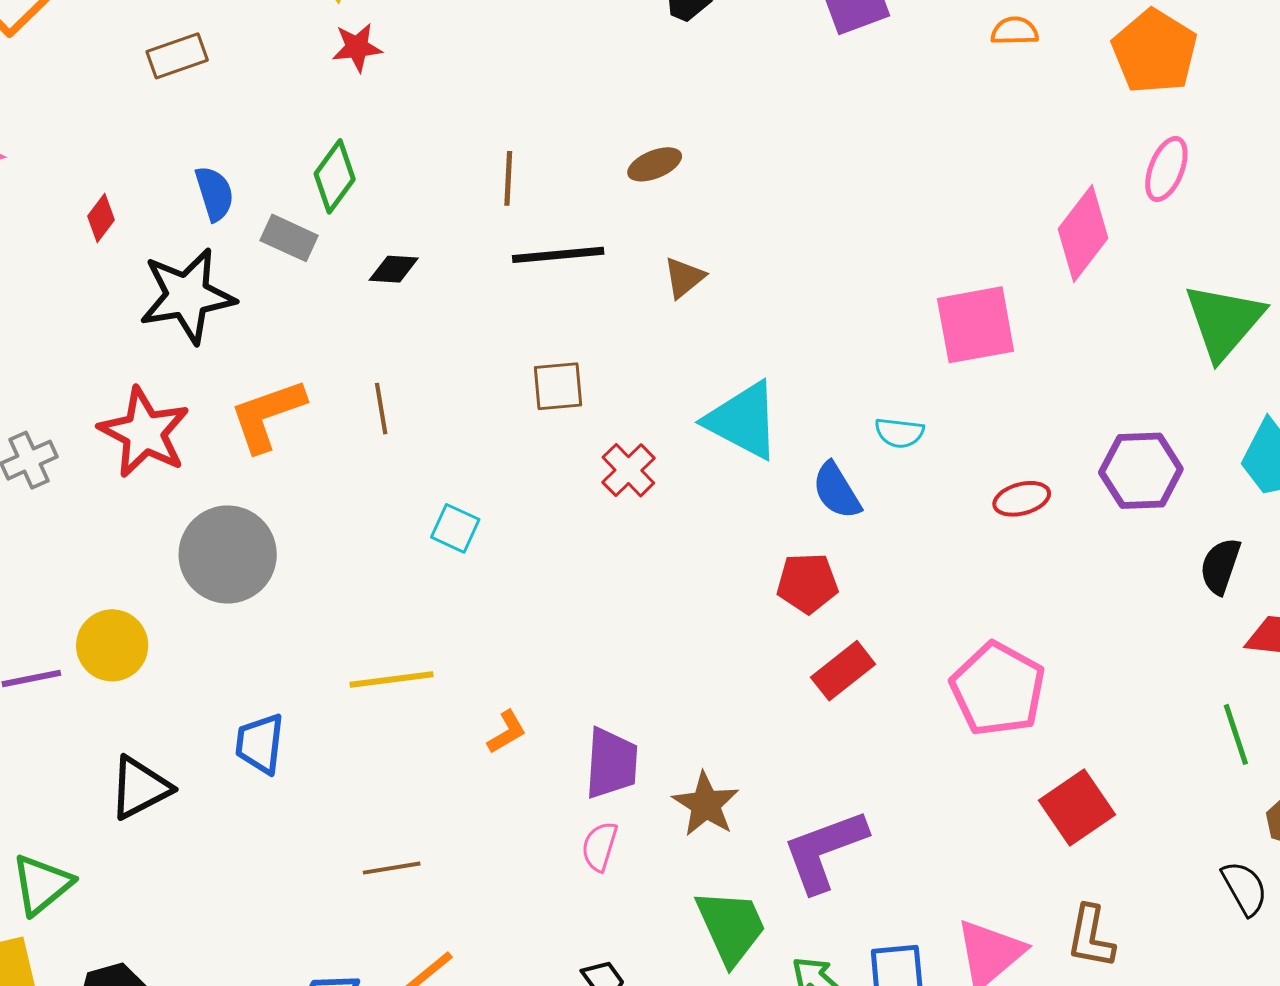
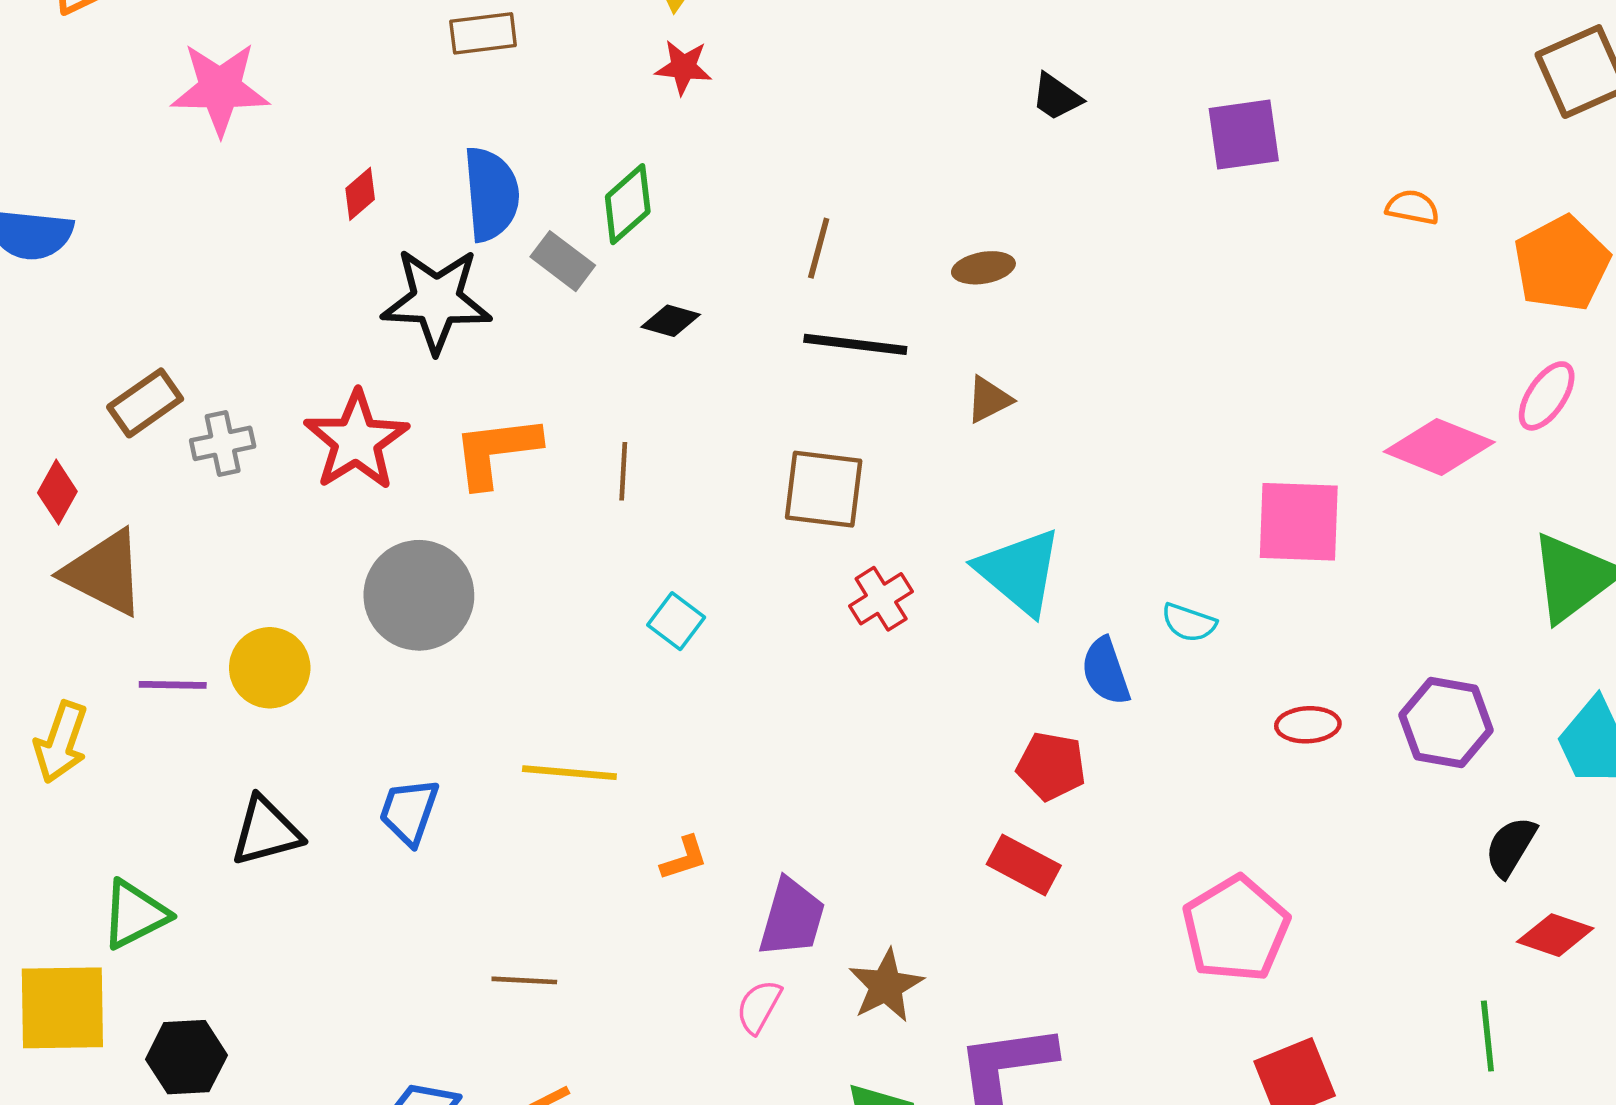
blue semicircle: (215, 193) -> (491, 194), size x1.5
pink diamond: (1083, 233) -> (1439, 447), turned 62
brown square: (558, 386) -> (824, 489), size x1.4
red rectangle: (843, 671) -> (1024, 865), moved, turned 54

